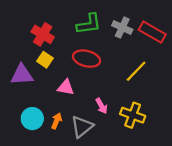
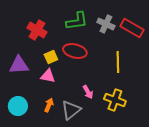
yellow square: (45, 60) -> (51, 57), moved, turned 32
yellow line: (136, 71) -> (118, 62), turned -45
pink triangle: (66, 87) -> (48, 76), moved
cyan circle: (32, 119) -> (18, 106), moved

